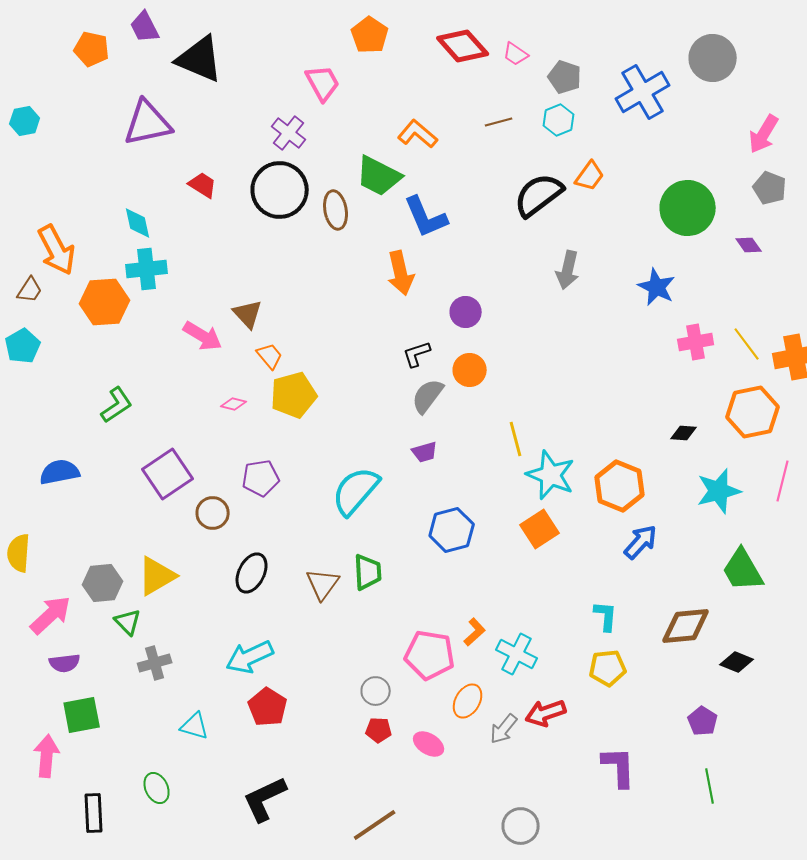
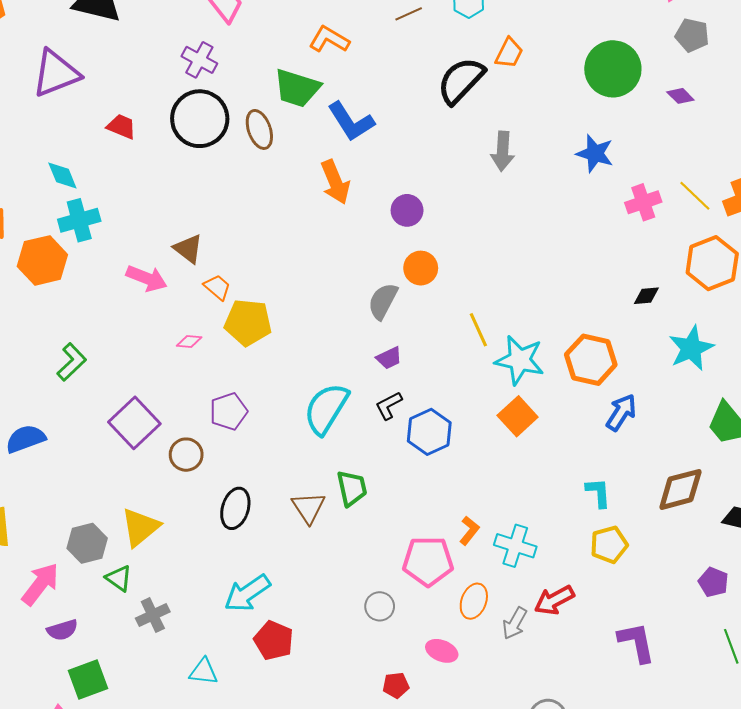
black L-shape: (417, 354) -> (389, 406), moved
yellow pentagon: (294, 395) -> (248, 322), turned 30
red pentagon: (379, 730) -> (396, 685), moved

